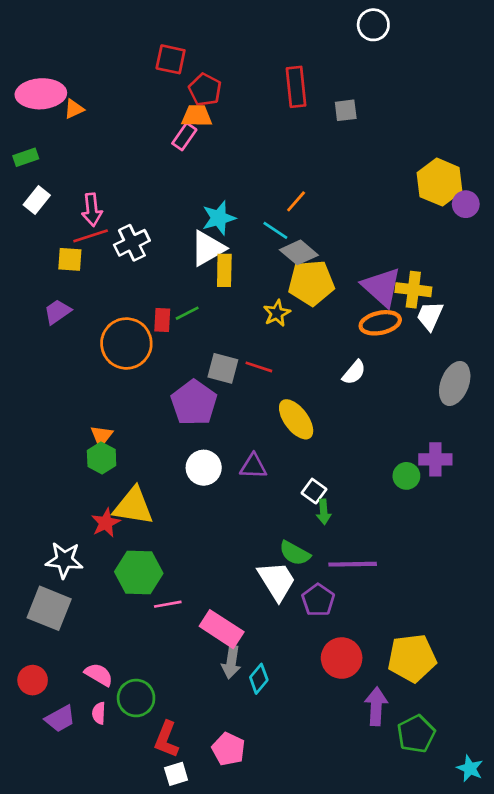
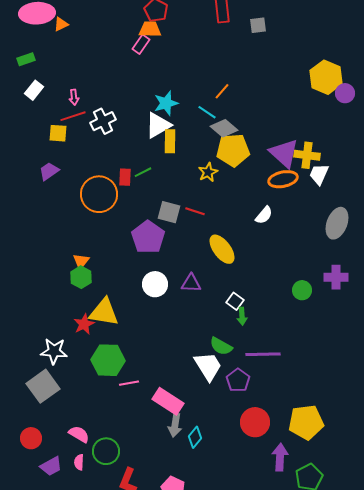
pink arrow: (92, 210) -> (74, 97), size x0.7
purple cross: (435, 459) -> (336, 277), moved
gray square: (49, 608) -> (43, 386), turned 32

